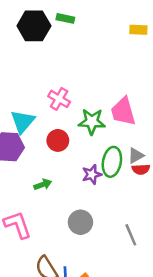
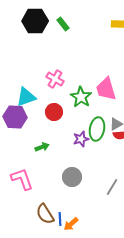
green rectangle: (65, 18) -> (63, 24), moved, turned 40
cyan triangle: (23, 122) -> (26, 97), turned 30
green star: (92, 122) -> (81, 97), turned 30
gray line: (131, 235) -> (112, 187), turned 54

